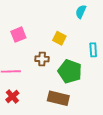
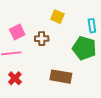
pink square: (18, 35) -> (17, 32), moved
green pentagon: (70, 71) -> (84, 48), moved

